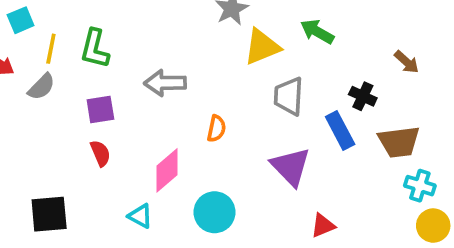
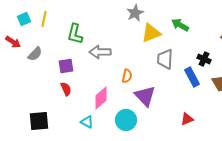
yellow line: (51, 49) -> (44, 19), moved
green L-shape: (95, 49) -> (75, 34), moved
purple triangle: (291, 167) -> (145, 96), moved
red triangle: (323, 226) -> (187, 119), moved

